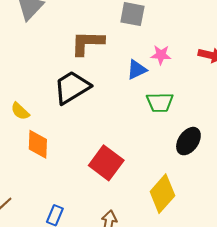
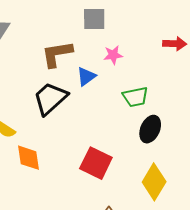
pink star: (161, 55) -> (113, 55), moved
blue triangle: (137, 70) -> (86, 76), moved
black ellipse: (188, 141) -> (150, 129), moved

